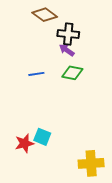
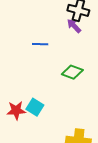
green diamond: (72, 73) -> (72, 72), moved

